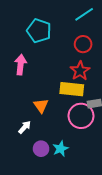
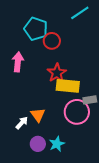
red circle: (83, 44) -> (52, 41), moved
red star: (80, 71) -> (57, 73), moved
orange triangle: (41, 106) -> (38, 115), moved

